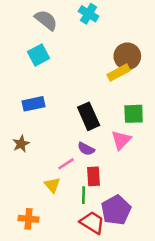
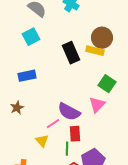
yellow rectangle: (119, 73) -> (95, 51), turned 42
green square: (134, 114) -> (107, 84), turned 36
black rectangle: (89, 116) -> (71, 53), moved
purple semicircle: (86, 149) -> (69, 112), size x1.6

